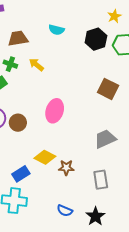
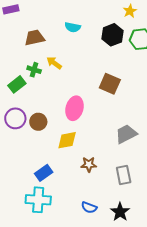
green cross: (10, 64) -> (34, 70), moved
brown square: (108, 89) -> (110, 84), moved
yellow diamond: (45, 157) -> (67, 140), moved, turned -35

